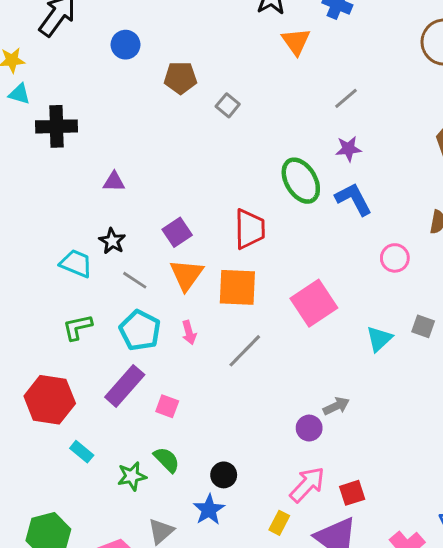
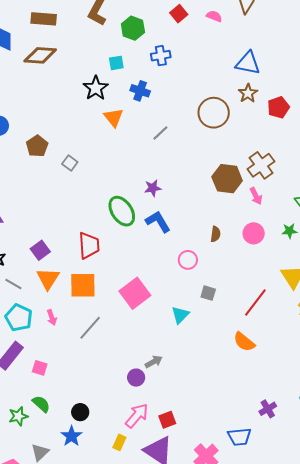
brown pentagon: (180, 78) -> (37, 146), turned -30
gray line: (346, 98) -> (160, 133), moved
gray square: (423, 326) -> (208, 293), moved

